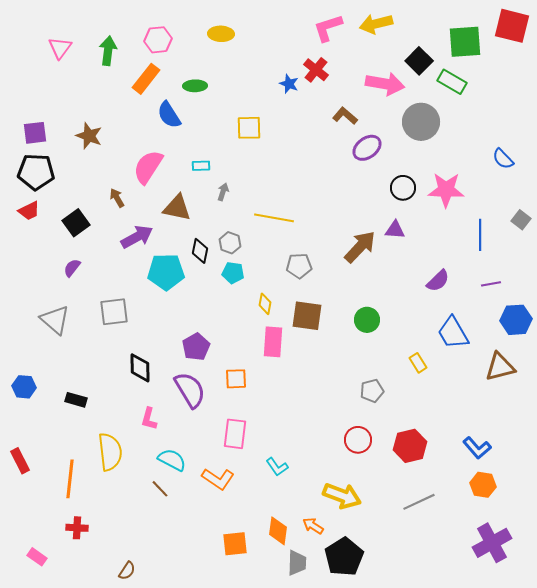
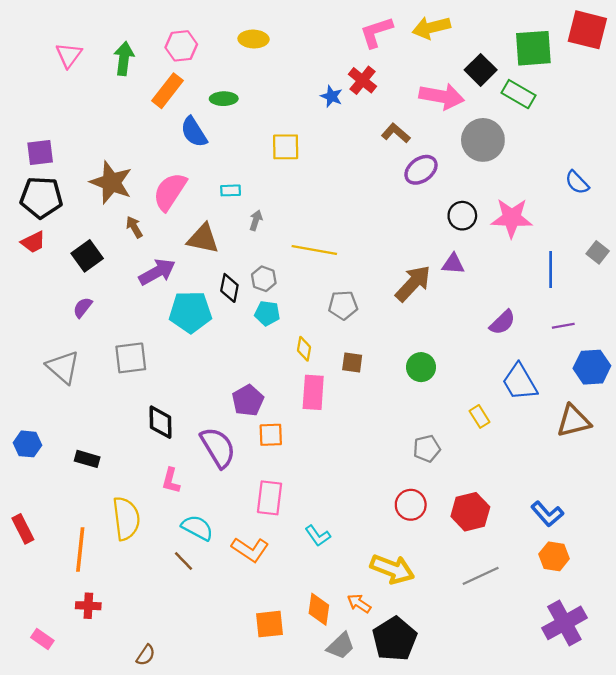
brown star: (89, 136) -> (111, 182), moved, size x1.4
brown square: (307, 316) -> (352, 363), size x0.6
purple pentagon: (196, 347) -> (248, 400), moved
gray trapezoid: (297, 563) -> (341, 646), turned 44

